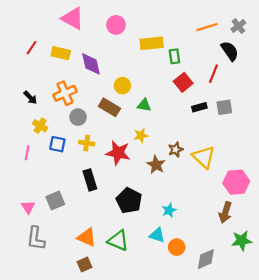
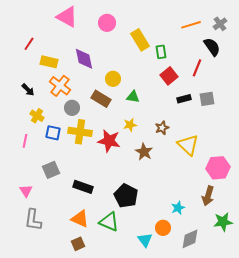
yellow rectangle: (152, 43) -> (140, 40), turned 65
yellow rectangle: (61, 53) -> (49, 62), moved
orange cross: (65, 93) -> (60, 86), turned -30
yellow cross: (87, 143) -> (80, 132), size x1.6
brown star: (176, 150) -> (162, 128), moved
black rectangle: (90, 180) -> (83, 187), moved, turned -54
gray square: (55, 200) -> (51, 170), moved
black pentagon: (129, 200) -> (126, 196), moved
cyan star: (169, 210) -> (178, 208), moved
cyan triangle: (157, 235) -> (145, 240), moved, turned 35

